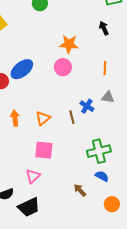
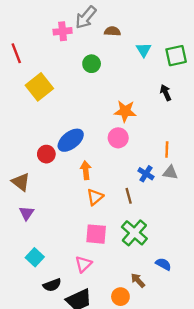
orange line: (105, 68) -> (167, 149), moved
blue cross: (87, 106) -> (146, 174), moved
orange arrow: (15, 118) -> (86, 170), moved
green cross: (99, 151) -> (134, 233), moved, turned -35
orange circle: (112, 204) -> (120, 297), moved

